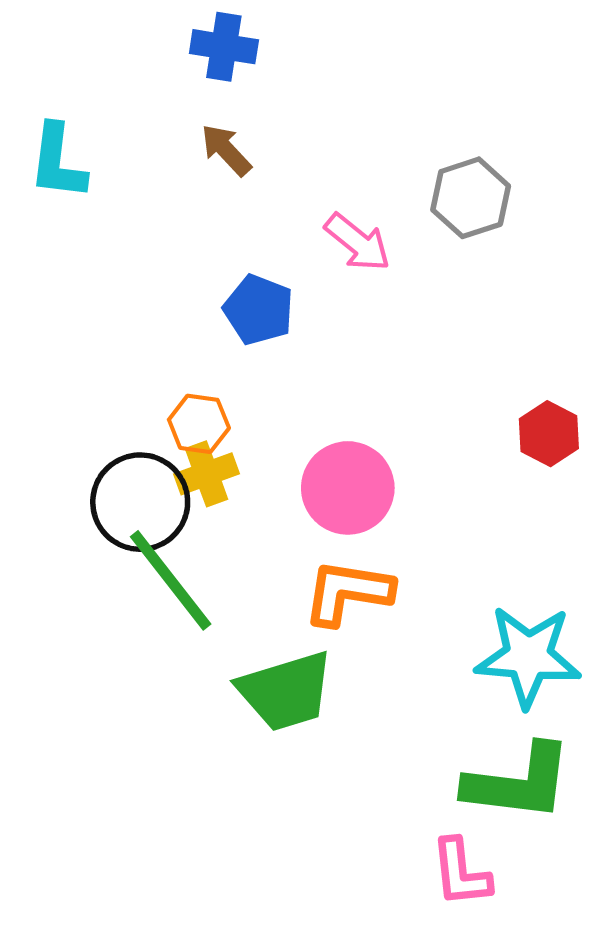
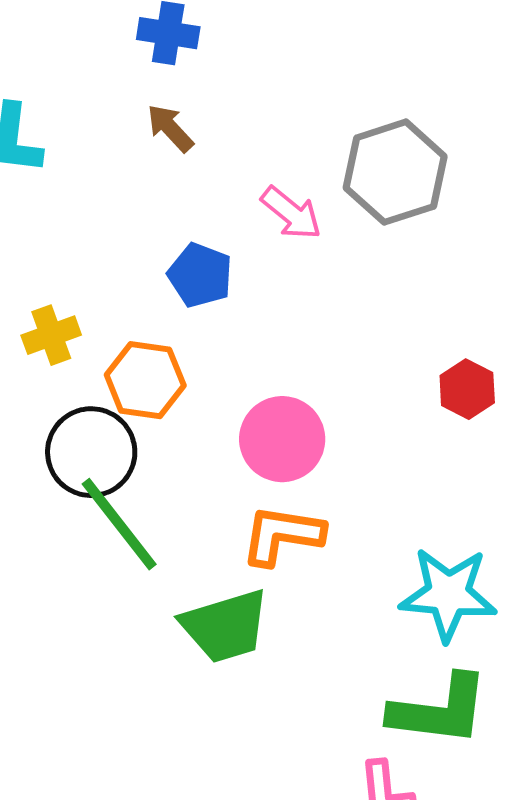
gray hexagon: (471, 198) -> (395, 172), size x1.4
orange hexagon: (199, 424) -> (145, 380), size x1.4
yellow cross: (206, 474) -> (51, 335), moved

